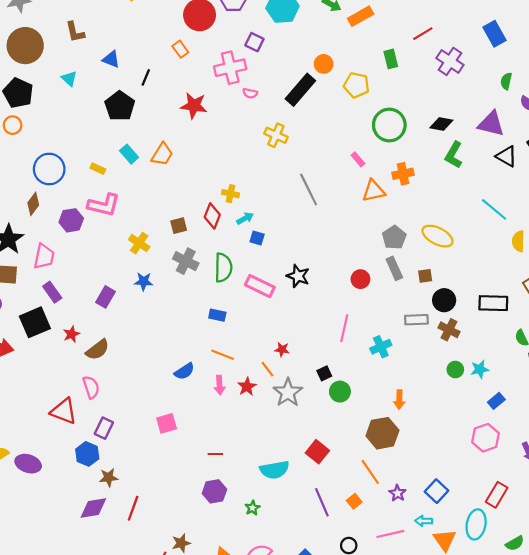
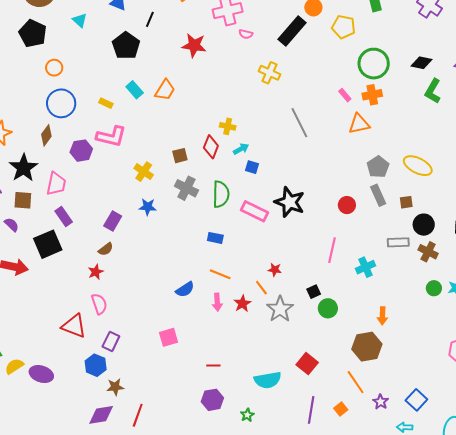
orange circle: (13, 125) -> (54, 68), moved
orange cross: (403, 174) -> (372, 95), moved
black star: (298, 276) -> (290, 202), size x1.4
red star: (71, 334) -> (96, 272), moved
brown semicircle: (98, 350) -> (106, 249), moved, size x0.7
purple line: (322, 502) -> (311, 410), turned 32

